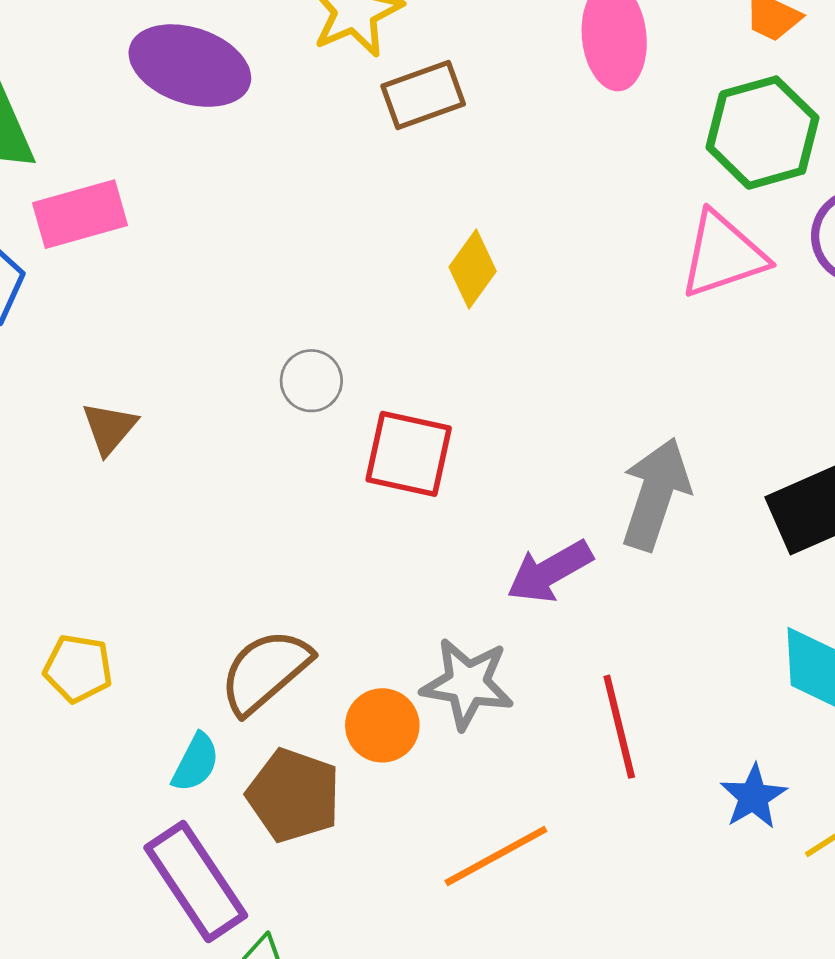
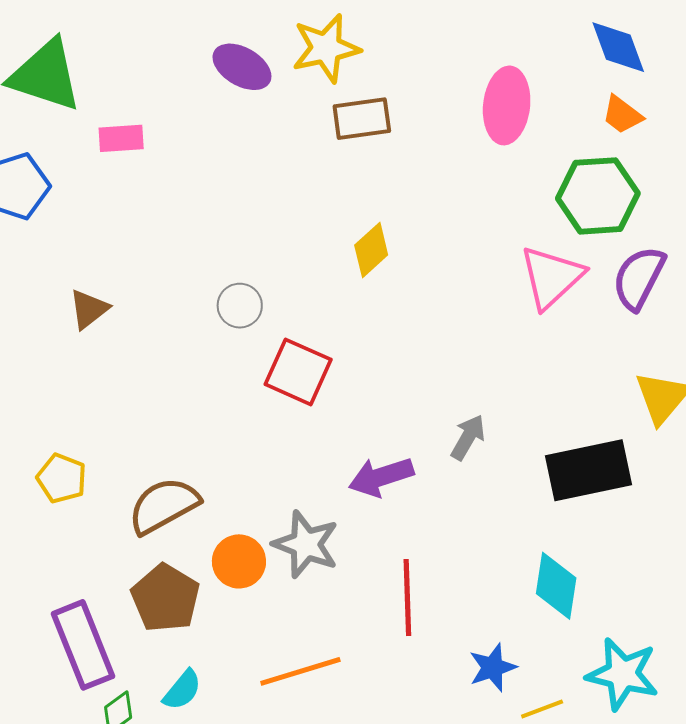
purple ellipse: (190, 66) -> (242, 67), moved, size x0.7
pink rectangle: (80, 214) -> (121, 138), moved, size x0.7
pink triangle: (723, 255) -> (551, 277), turned -36
gray arrow: (655, 494) -> (468, 437), size x0.6
yellow pentagon: (78, 668) -> (62, 478), moved
cyan semicircle: (196, 763) -> (182, 690), moved

